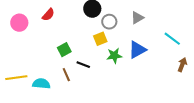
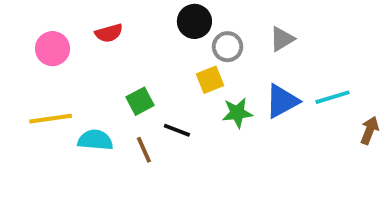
red semicircle: (48, 15) -> (109, 33), turned 32
cyan line: (172, 39) -> (333, 97), moved, turned -54
yellow line: (16, 78) -> (51, 119), moved
cyan semicircle: (41, 84) -> (95, 140), moved

